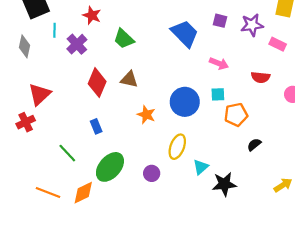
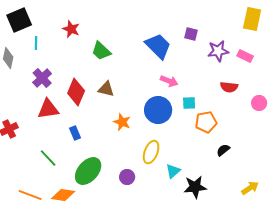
purple star: (252, 25) -> (218, 51), moved
purple cross: (77, 44) -> (42, 78), moved
pink arrow: (219, 63) -> (169, 81), moved
red triangle: (40, 94) -> (48, 109), moved, turned 35
orange diamond: (83, 193) -> (63, 195), turned 35

